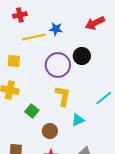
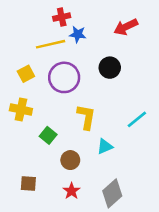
red cross: (20, 15) -> (62, 17), moved
yellow square: (14, 61) -> (26, 74), turned -32
purple circle: (58, 65) -> (64, 77), moved

